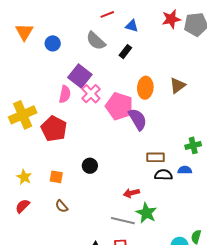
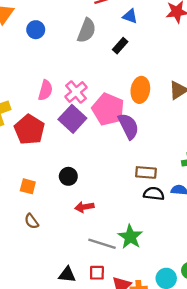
gray semicircle: (96, 41) -> (87, 31), turned -115
purple square: (80, 76) -> (72, 119), moved
red arrow: (131, 193) -> (84, 207), moved

